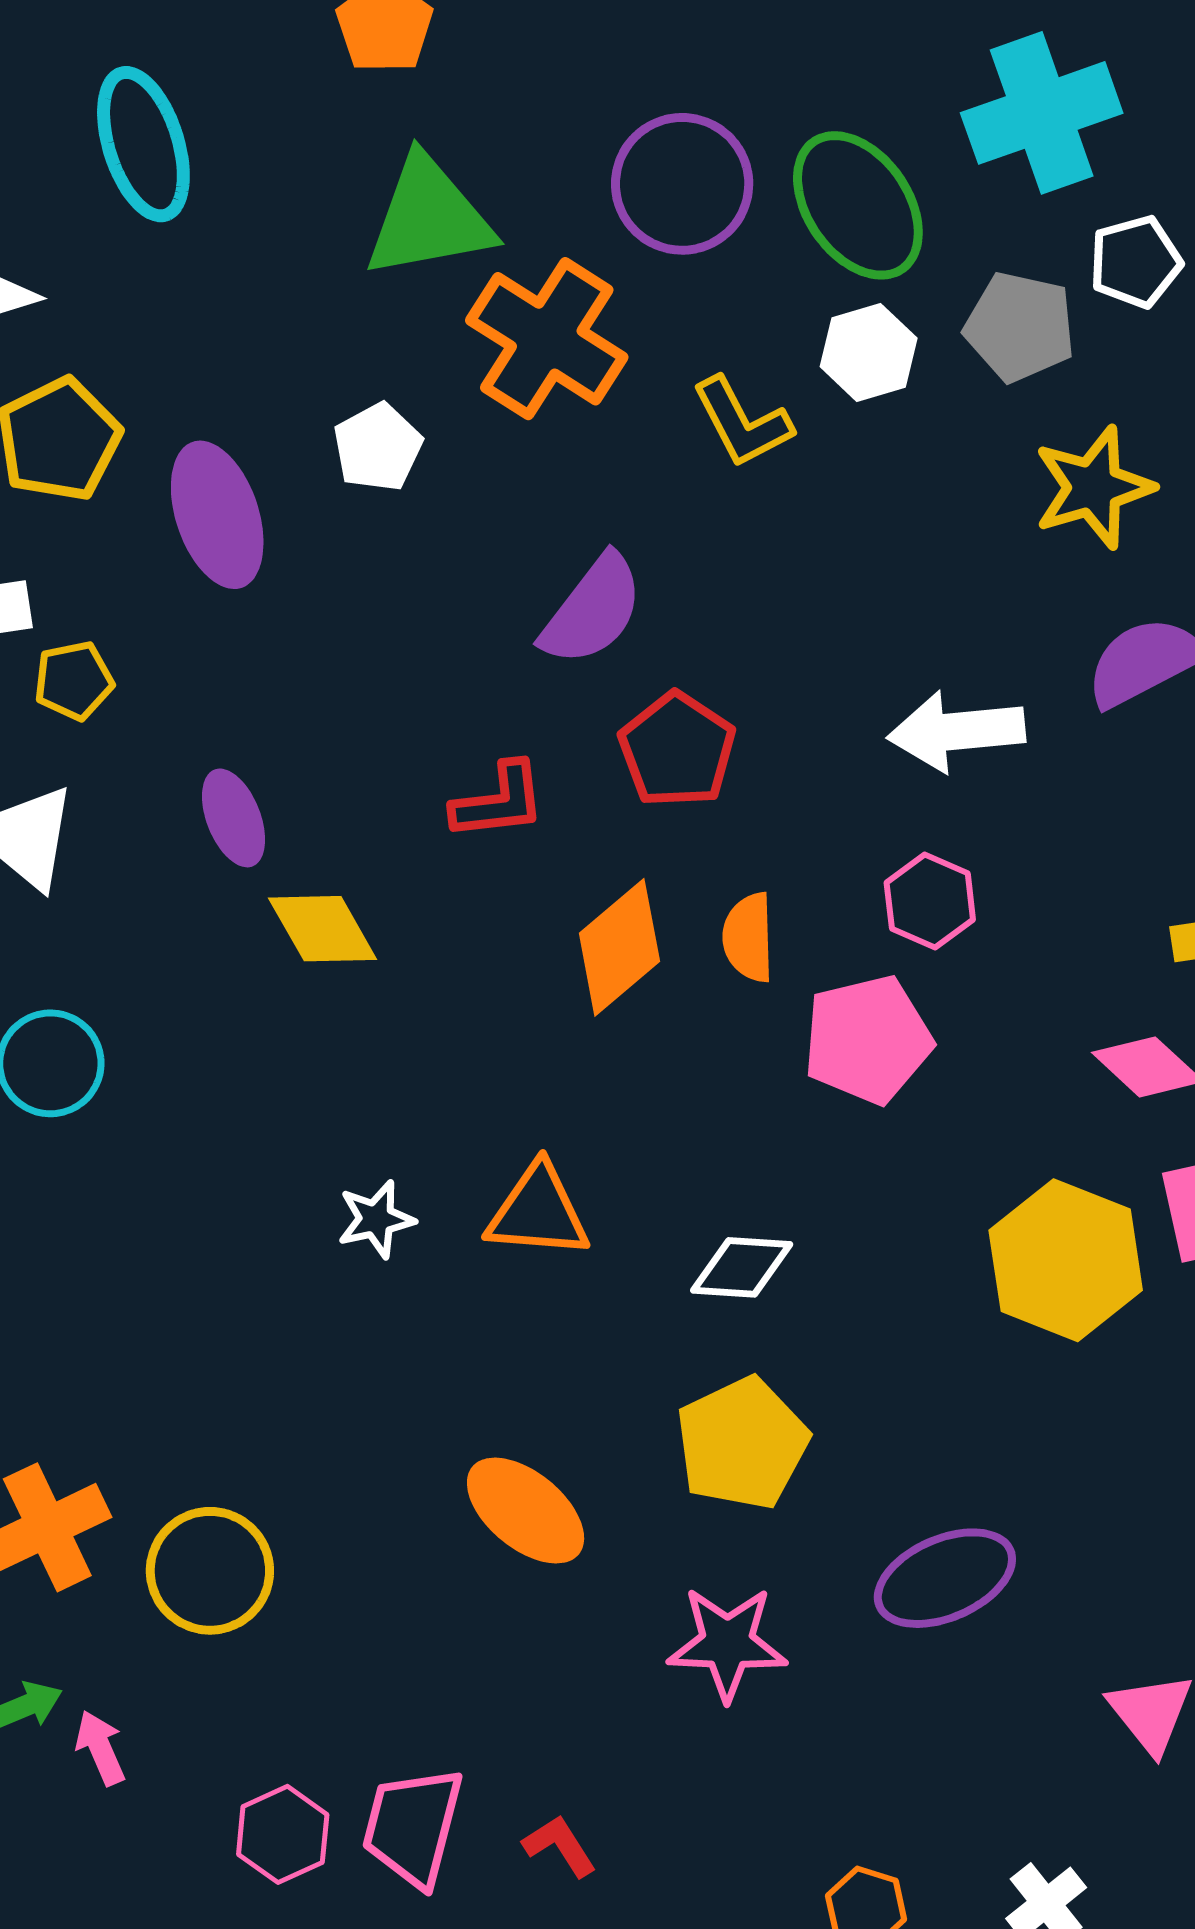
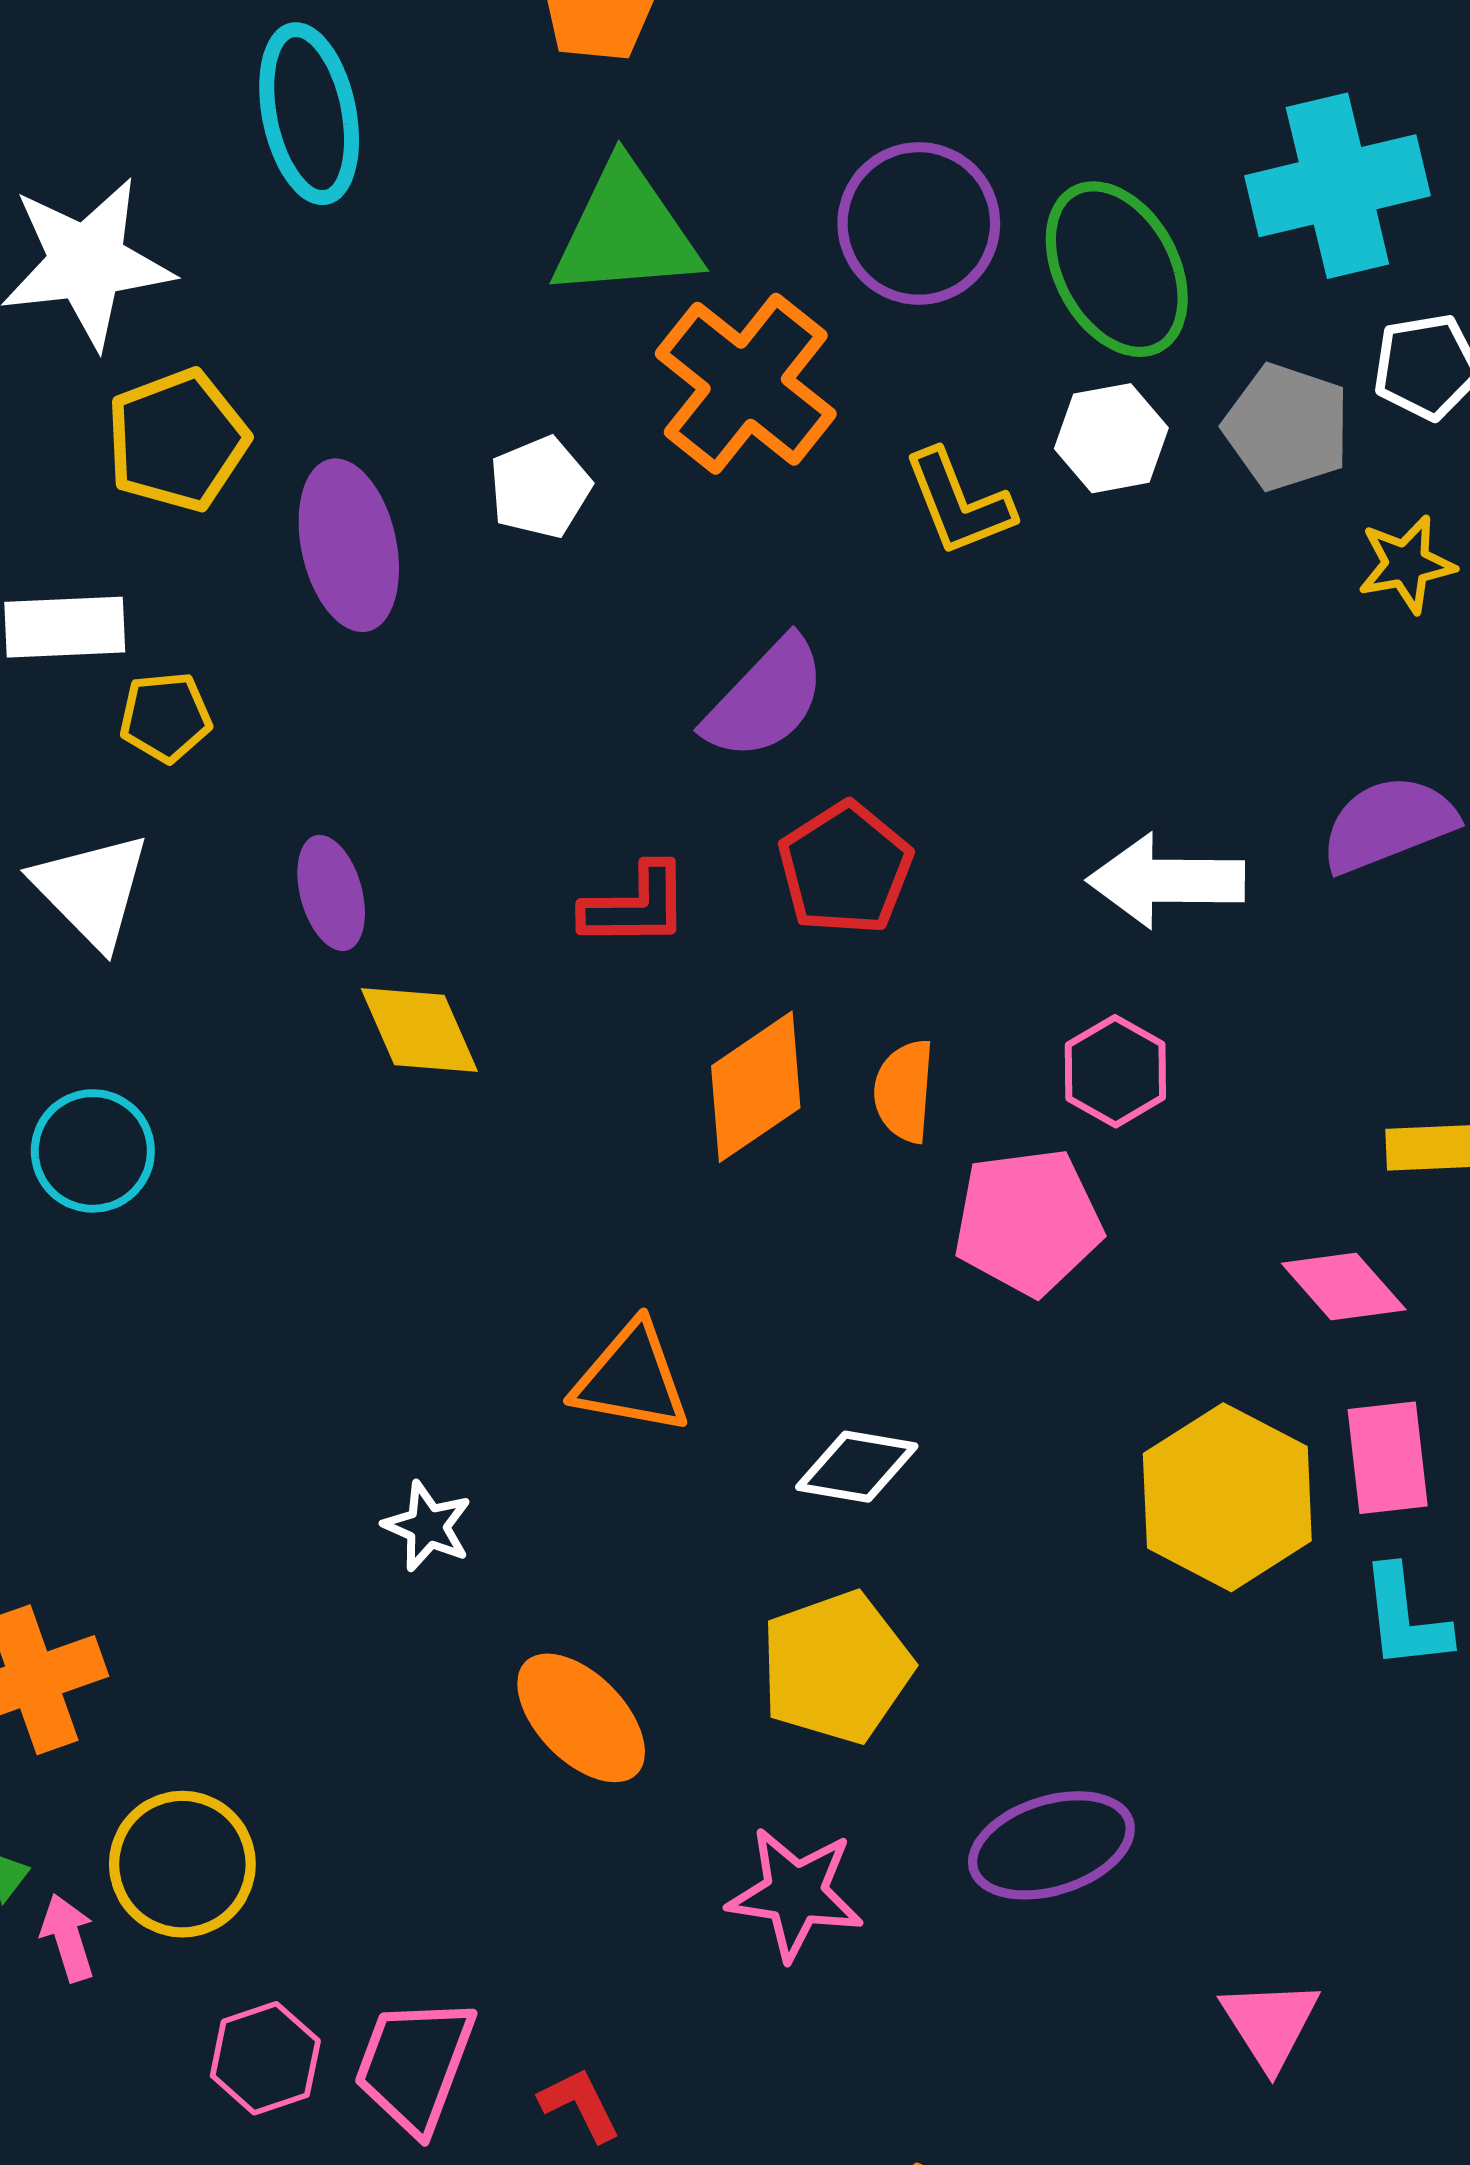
yellow star: (1093, 487) -> (1406, 564), moved, size x0.7
white star: (376, 1219) -> (428, 1526), moved, turned 30
yellow circle: (210, 1571) -> (182, 1864), moved

